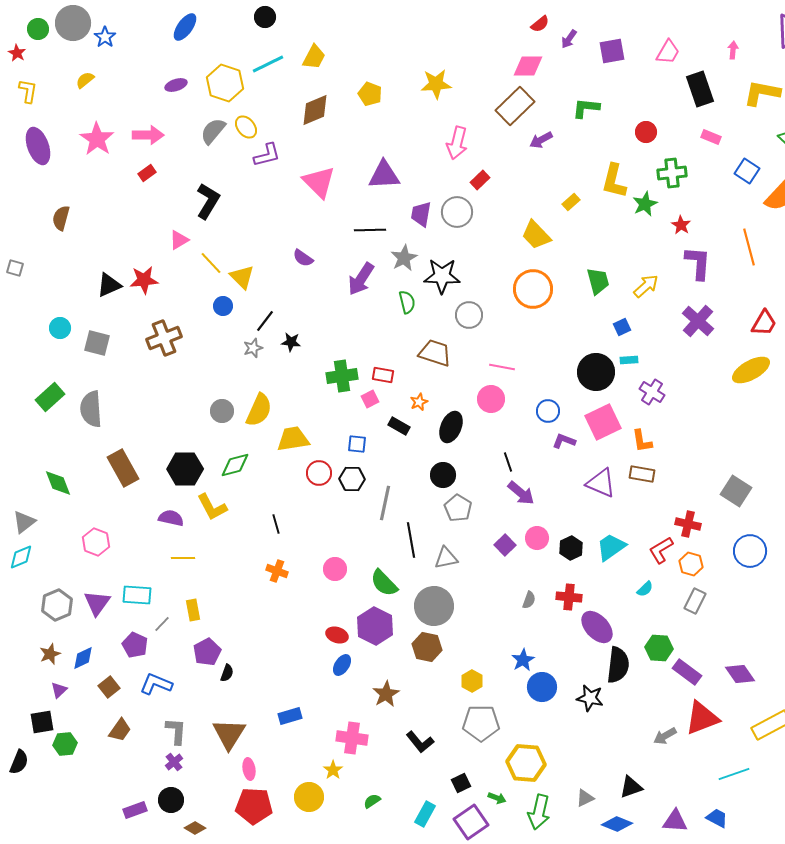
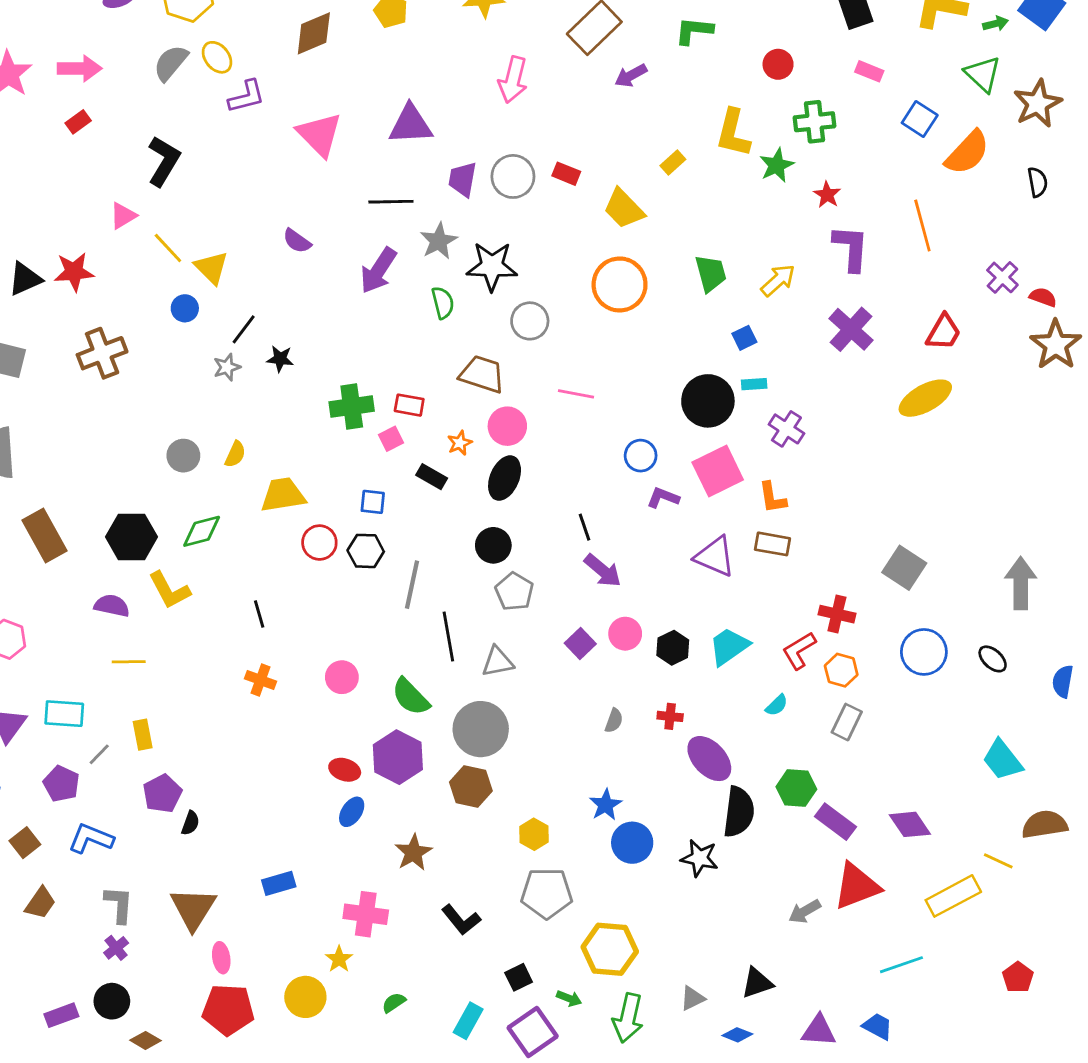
red rectangle: (480, 180) -> (566, 174), moved, turned 66
pink circle: (491, 399) -> (507, 426), moved
yellow semicircle: (259, 410) -> (235, 454), size x0.6
red cross: (569, 597) -> (670, 716), size x0.7
blue diamond: (617, 824) -> (737, 1035), size x0.7

